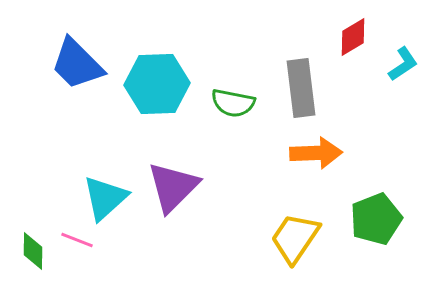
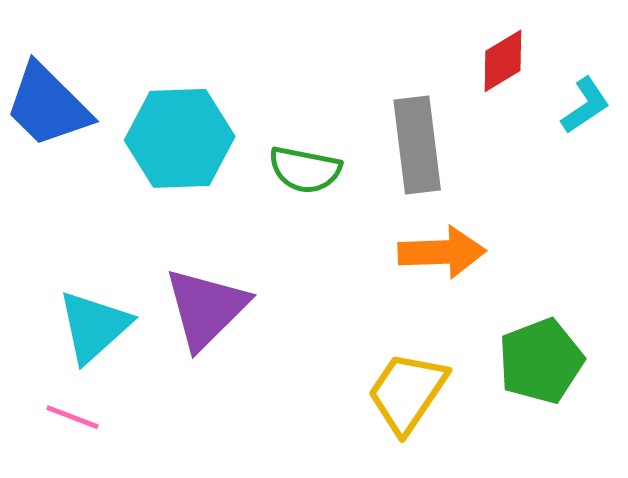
pink line: (77, 240) -> (72, 417), moved

